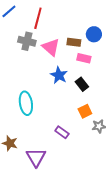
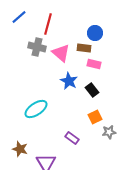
blue circle: (94, 34) -> (95, 33), moved
cyan ellipse: (26, 103) -> (36, 109), turned 65

